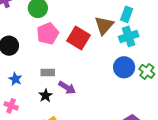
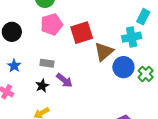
cyan rectangle: (127, 14) -> (143, 17), moved
brown triangle: (104, 25) -> (104, 52), moved
red square: (78, 38) -> (82, 33), turned 35

